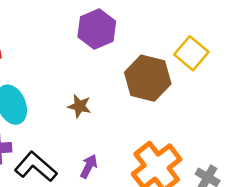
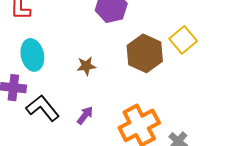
brown star: (79, 106) -> (86, 66), turned -30

